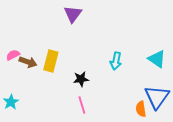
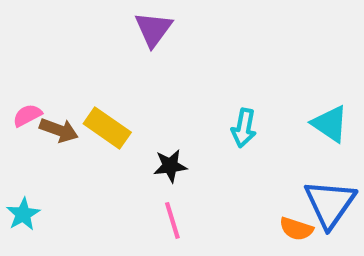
yellow rectangle: (51, 61) -> (107, 128), turned -70
orange semicircle: (141, 109) -> (296, 229), turned -63

